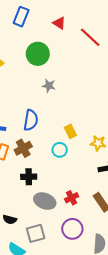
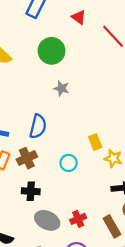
yellow rectangle: (70, 131) -> (95, 142), moved

